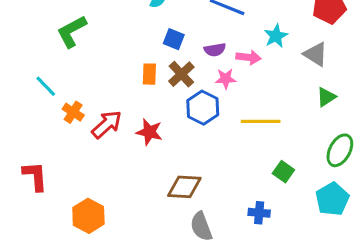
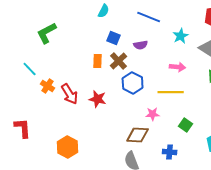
pink arrow: (248, 57) -> (178, 67), moved
pink star: (226, 79) -> (153, 114), moved
red arrow: (107, 124) -> (70, 94), turned 100
brown diamond: (184, 187) -> (138, 135), moved
orange hexagon: (88, 216) -> (68, 147), moved

